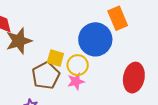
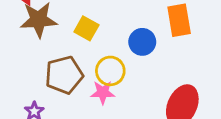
blue circle: (95, 39) -> (142, 42), size x0.6
yellow square: (55, 58) -> (86, 28), moved

